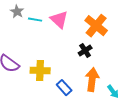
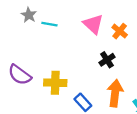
pink triangle: (59, 20) -> (93, 24), moved
orange cross: (96, 26) -> (120, 31), size x0.6

